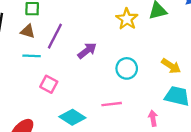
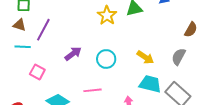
purple arrow: (87, 51) -> (73, 54), moved

